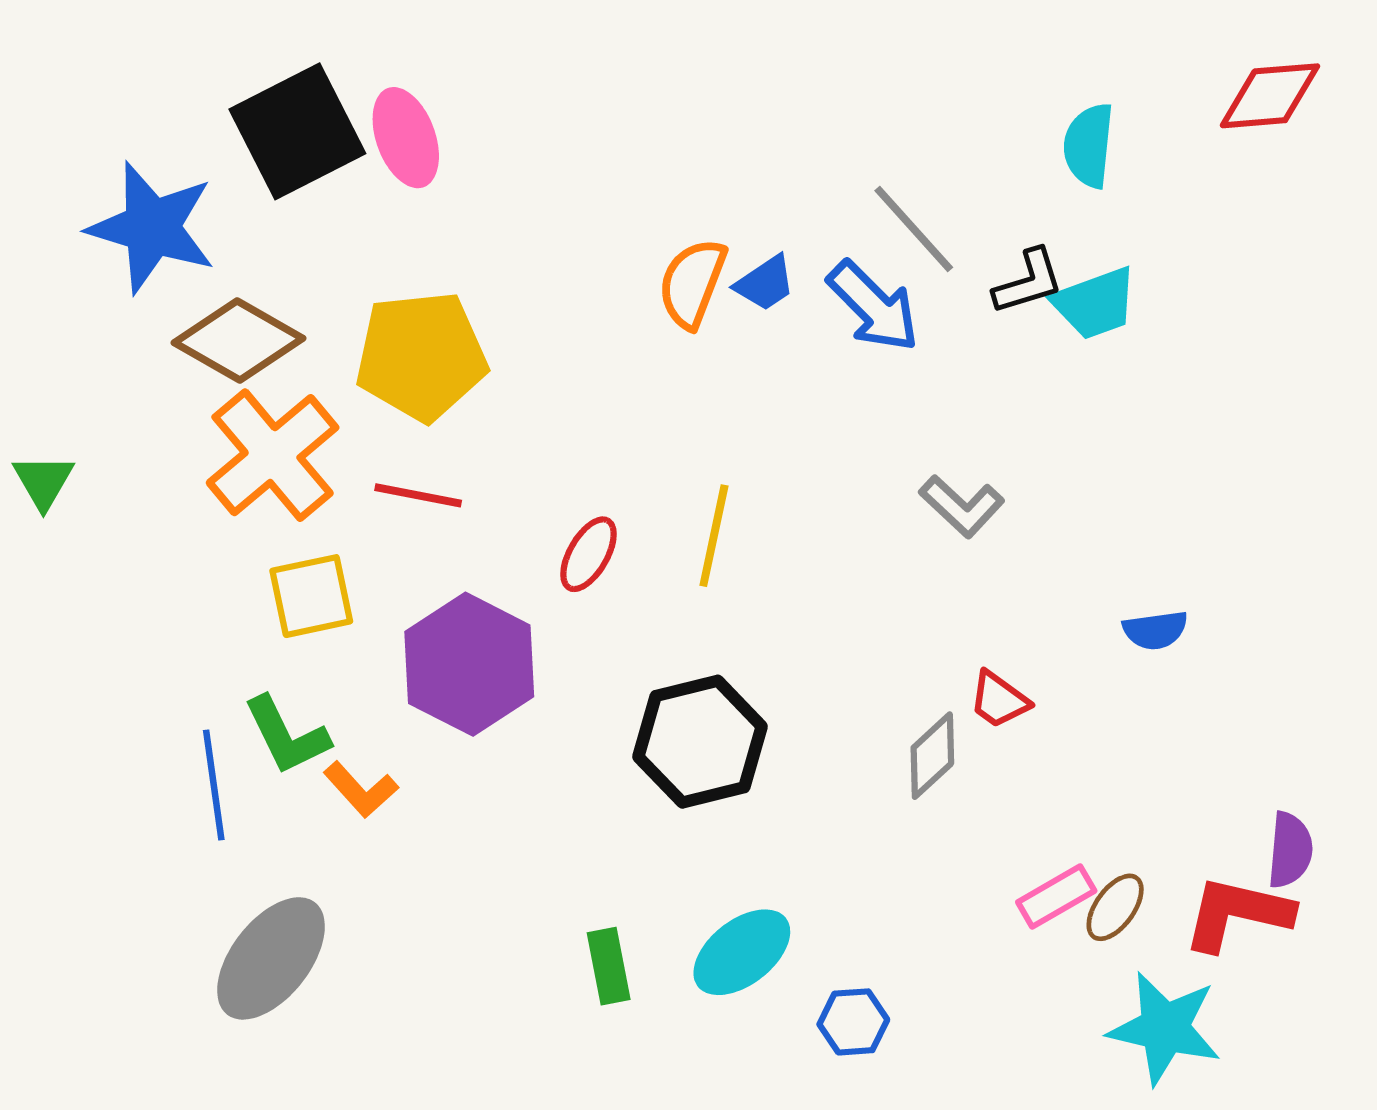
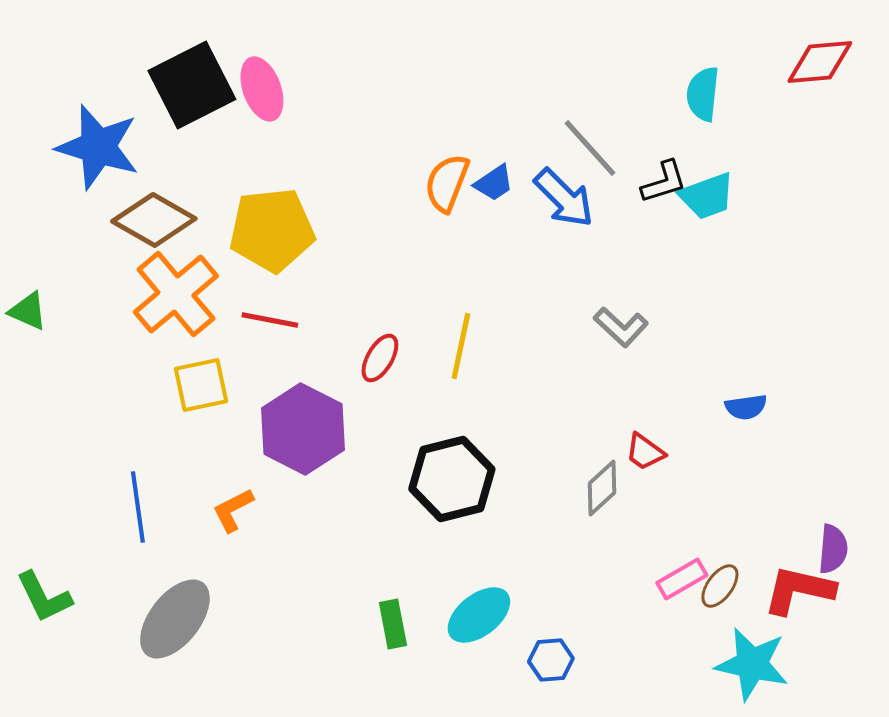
green triangle: (43, 481) -> (28, 311), turned -36
green L-shape: (287, 735) -> (44, 597), moved
orange L-shape: (361, 790) -> (233, 510), turned 105

